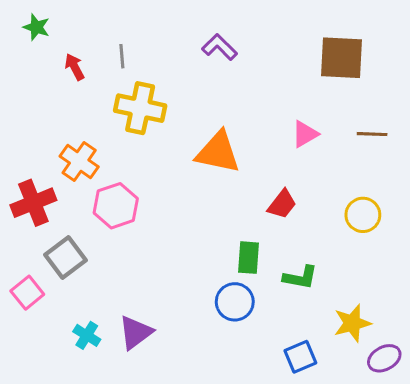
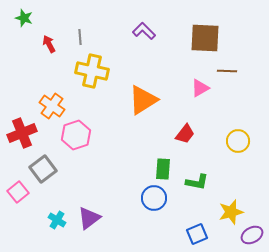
brown square: (342, 58) -> (205, 38), moved
brown line: (372, 134) -> (227, 71), moved
orange triangle: (218, 152) -> (143, 100), turned -44

